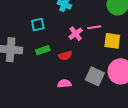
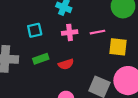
pink cross: (76, 34) -> (70, 32), moved, turned 32

